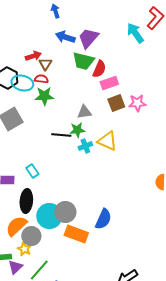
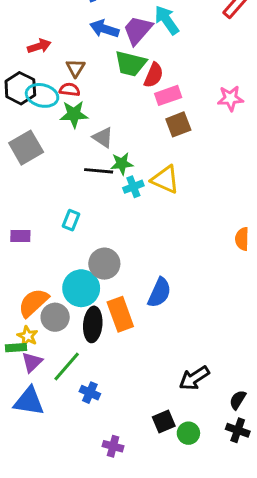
cyan arrow: (135, 33) -> (167, 20), moved
red arrow: (33, 56) -> (39, 46), moved
pink star: (137, 103) -> (230, 98), moved
gray triangle: (84, 112) -> (103, 137), moved, turned 42
cyan rectangle: (32, 171) -> (71, 220), moved, turned 56
black ellipse: (26, 201) -> (93, 324), moved
gray circle: (65, 212) -> (104, 264), moved
orange rectangle: (76, 234) -> (120, 314), turned 50
yellow star: (24, 249) -> (28, 336), moved

